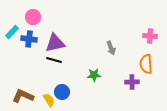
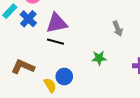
blue cross: (29, 39) -> (28, 19), turned 35
brown L-shape: (23, 96) -> (23, 67), moved

